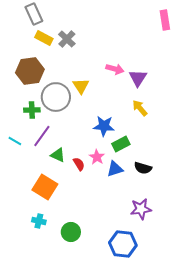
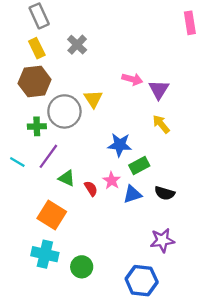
yellow rectangle: (44, 38) -> (37, 48), moved, turned 36
cyan cross: (39, 221) -> (45, 254), size x1.6

